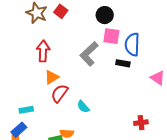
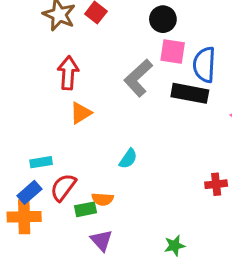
black rectangle: (123, 63) -> (190, 93), size x1.6
red semicircle: (59, 93) -> (63, 187), moved
cyan semicircle: (83, 107) -> (128, 159), turned -104

